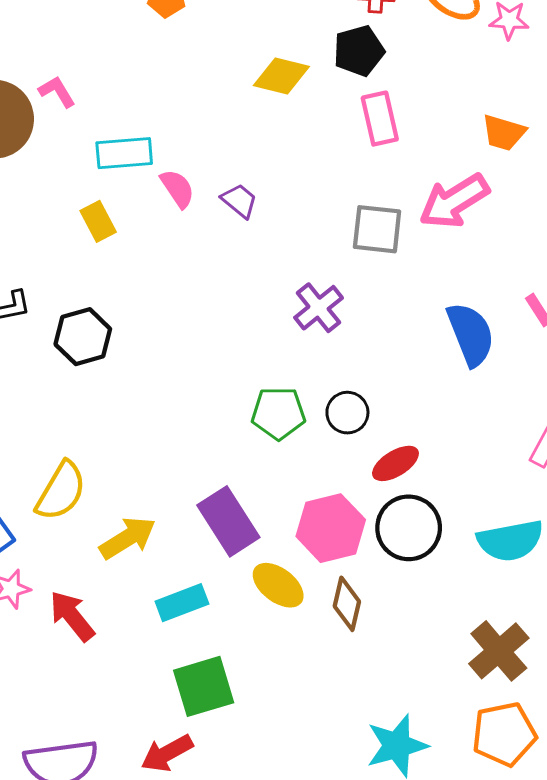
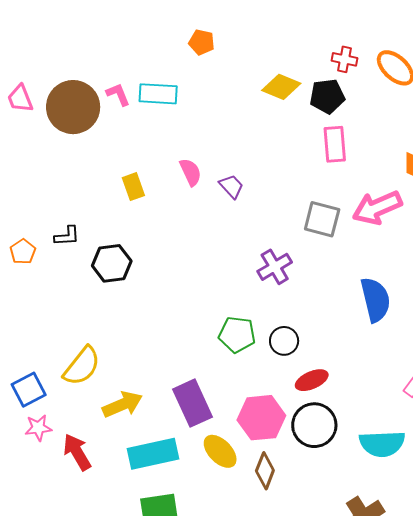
yellow diamond: (281, 76) -> (281, 87), moved
cyan rectangle: (124, 153) -> (158, 94), moved
cyan rectangle: (182, 603) -> (153, 454), size x1.4

